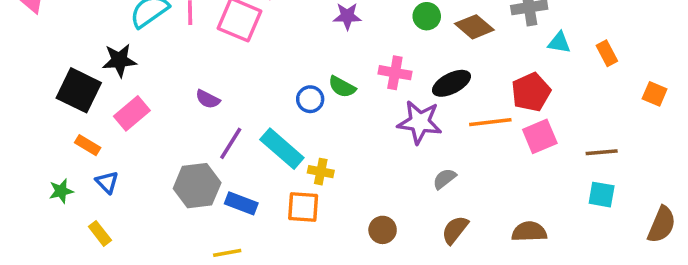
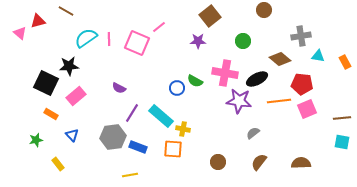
brown diamond: (474, 27) -> (280, 59), moved
pink cross: (395, 73) -> (225, 73), size x1.4
red pentagon: (531, 92) -> (302, 84), turned 30
blue triangle: (107, 182) -> (72, 135), moved

